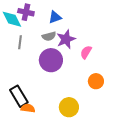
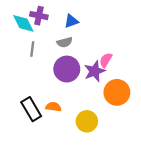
purple star: (66, 39) -> (95, 71), moved
orange circle: (96, 81) -> (117, 92), size x1.5
orange semicircle: (28, 108) -> (53, 107), moved

